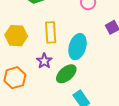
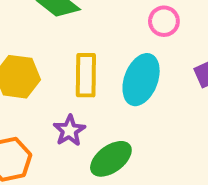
cyan ellipse: (78, 47) -> (141, 80), moved

